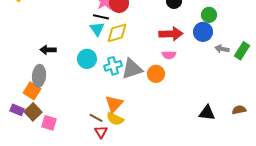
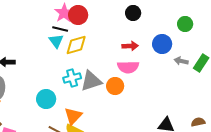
green circle: (209, 15) -> (185, 24), moved
red arrow: (171, 34) -> (130, 46), size x0.7
pink semicircle: (169, 55) -> (128, 67), size x1.5
cyan circle: (87, 59) -> (46, 99), moved

